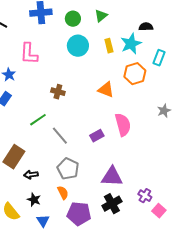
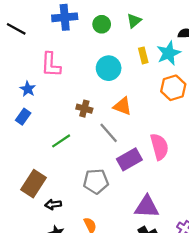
cyan circle: (78, 46) -> (109, 68), moved
orange triangle: (106, 90) -> (122, 106), moved
gray line: (60, 136) -> (109, 133), moved
purple rectangle: (97, 136) -> (129, 159), size x1.5
gray pentagon: (68, 169) -> (96, 181), moved, turned -30

